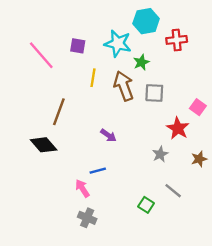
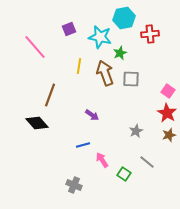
purple square: (78, 46) -> (69, 29), moved, turned -32
red star: (178, 128) -> (167, 113), moved
pink arrow: (82, 188) -> (102, 160), moved

